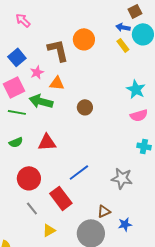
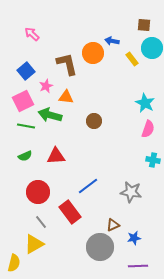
brown square: (135, 11) -> (144, 25), turned 32
blue arrow: (123, 27) -> (112, 41), moved
pink semicircle: (139, 115) -> (148, 129), turned -54
yellow triangle: (49, 230) -> (34, 244), moved, size x1.5

